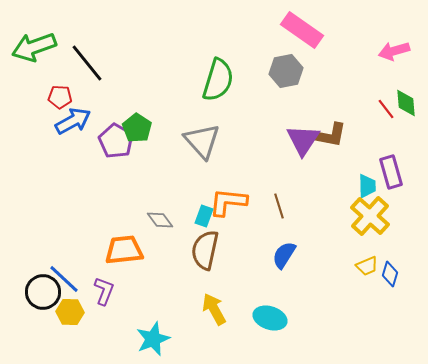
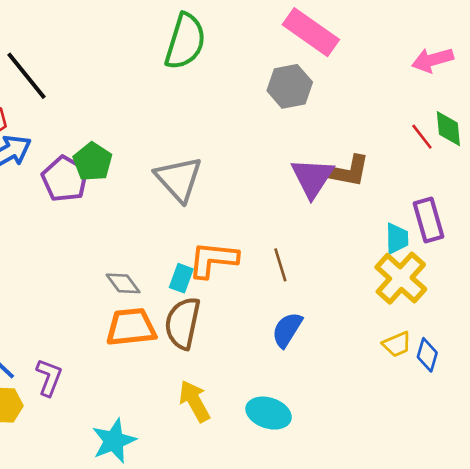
green semicircle: (218, 80) -> (185, 41), moved
orange trapezoid: (124, 250) -> (131, 327), moved

